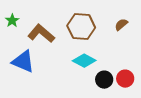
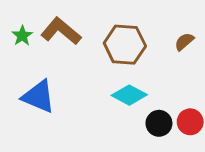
brown L-shape: (41, 34) -> (61, 31), moved

